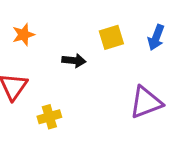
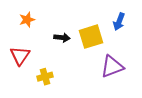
yellow square: (111, 37) -> (91, 37), moved, size x1.4

